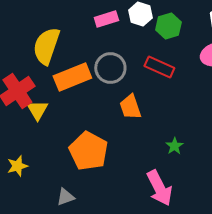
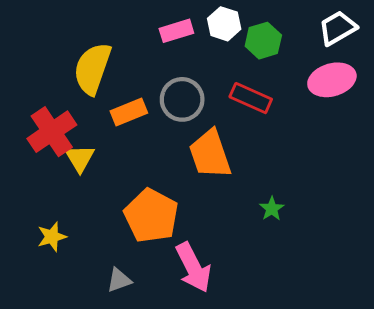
orange rectangle: (72, 77) -> (129, 112), size x0.7
orange trapezoid: (130, 107) -> (210, 154), size x1.4
pink arrow: (159, 188) -> (193, 268), moved

